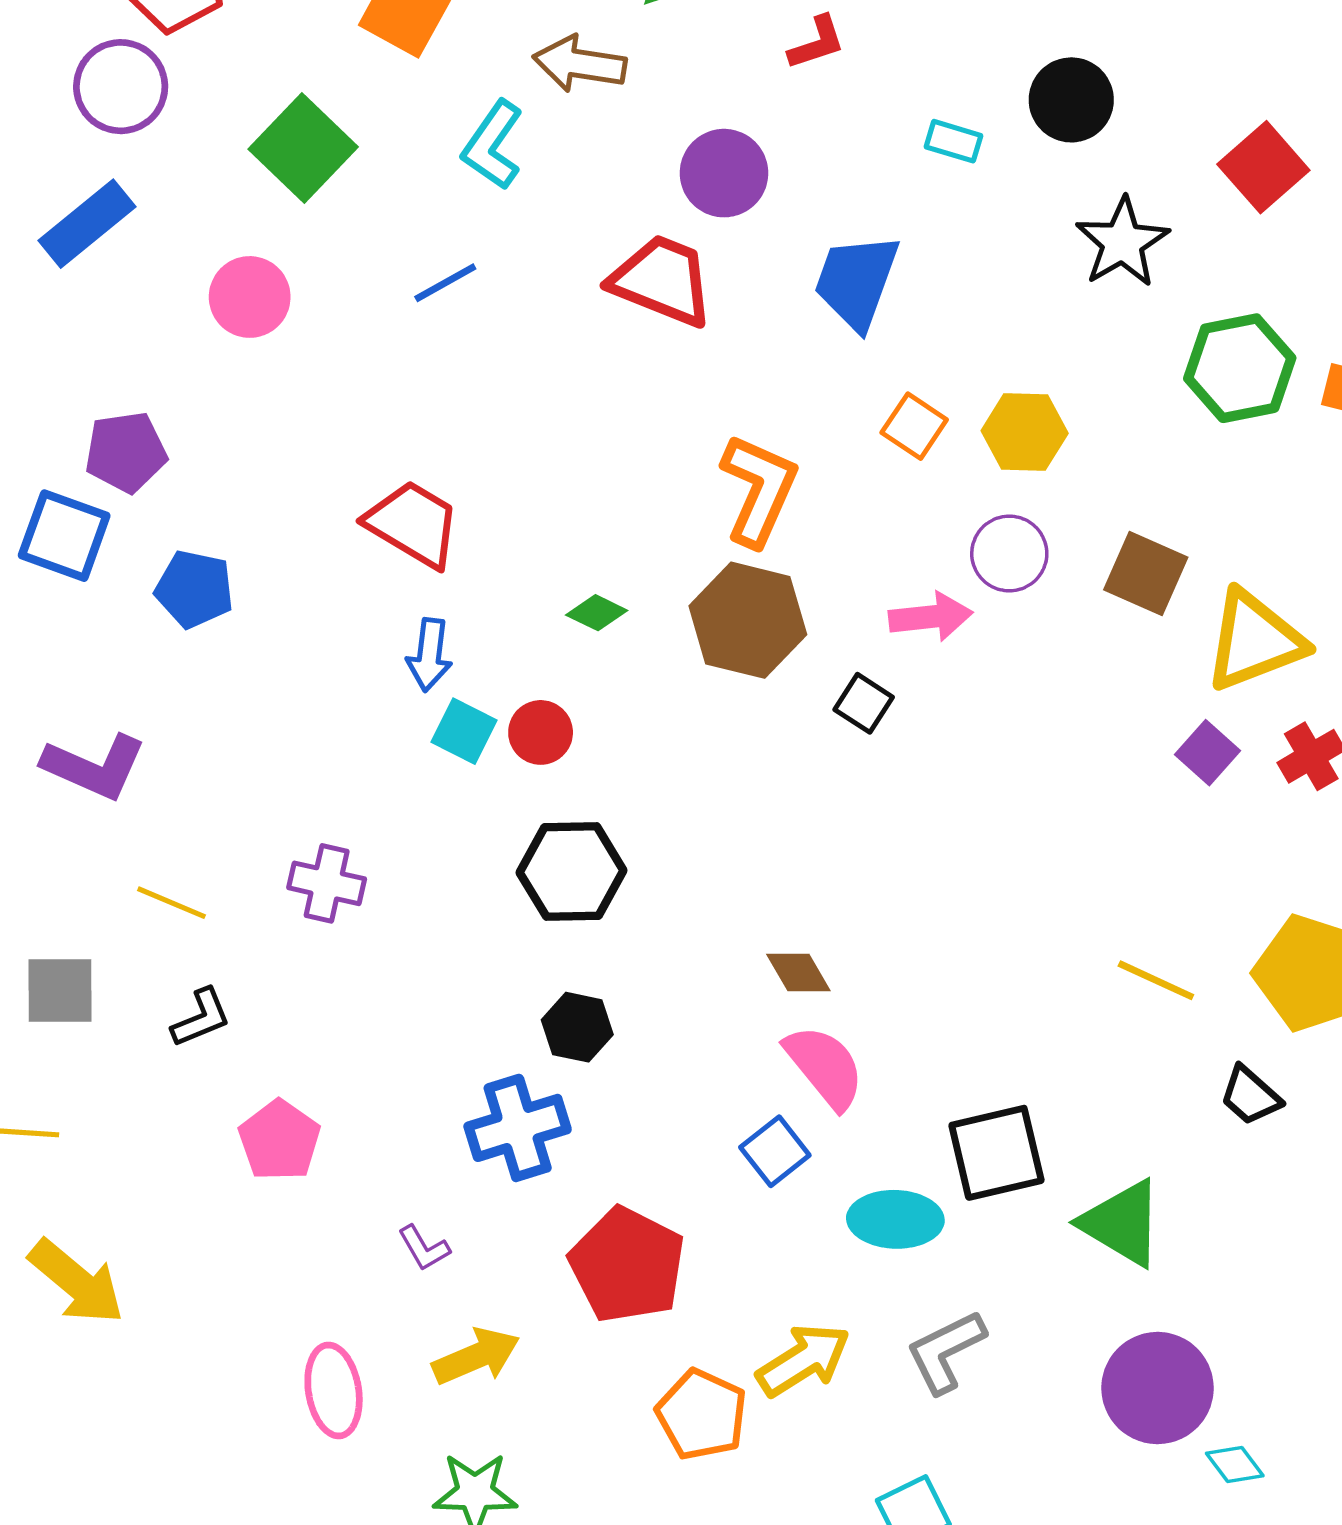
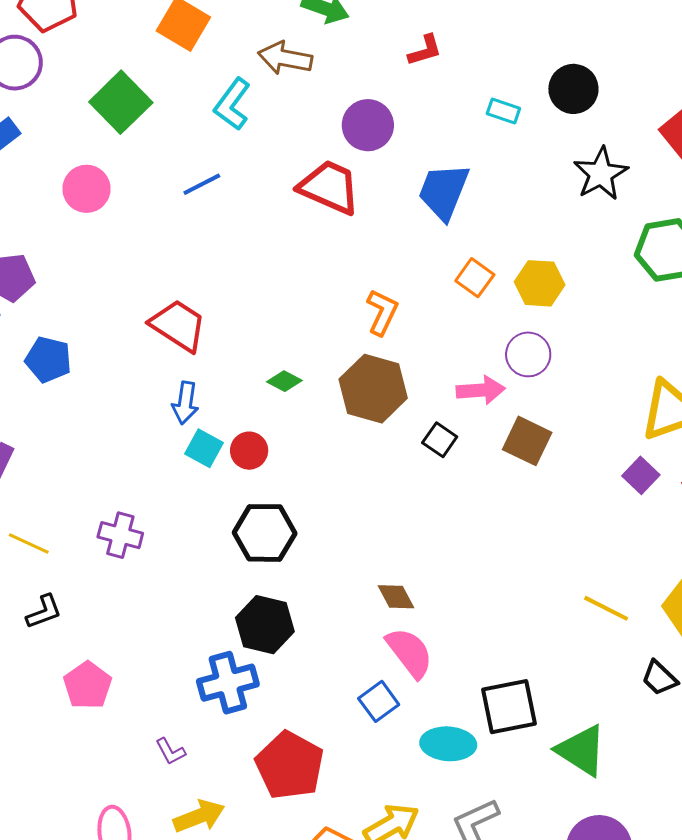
orange L-shape: (759, 490) -> (382, 312), size x0.7
brown square: (1146, 573) -> (527, 441), moved
black hexagon: (577, 1027) -> (265, 625), size x1.4

